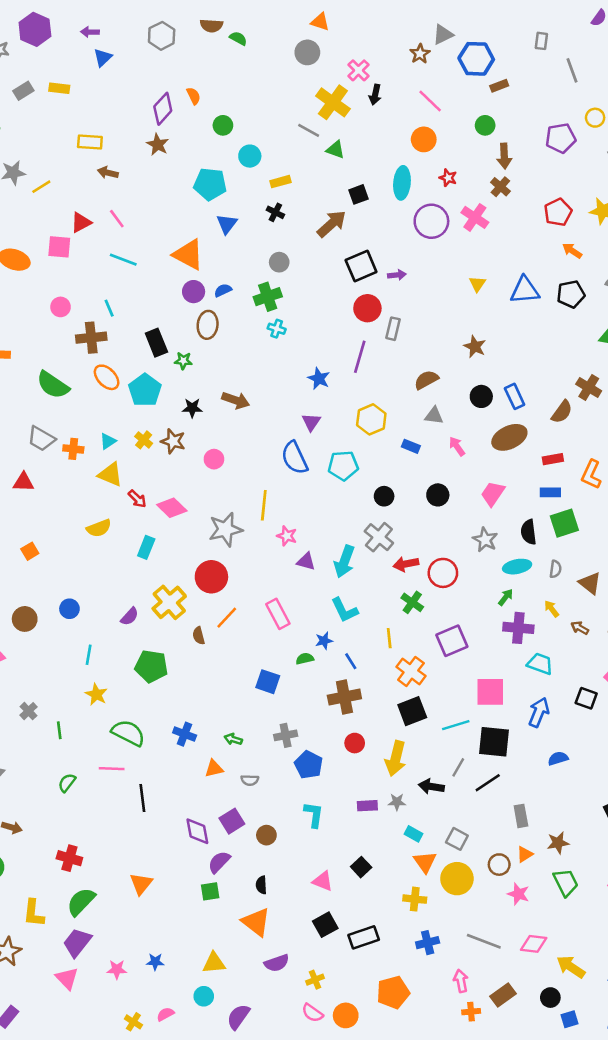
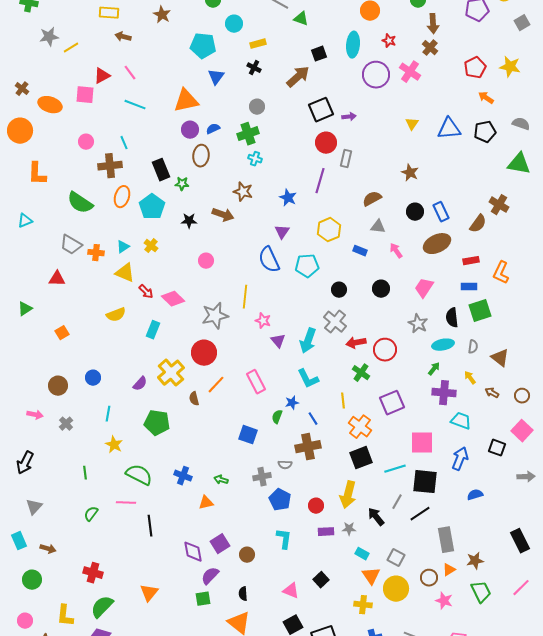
orange triangle: (188, 255) -> (186, 101), turned -40
orange ellipse: (107, 377) -> (122, 197), turned 60
brown star: (173, 441) -> (243, 192), moved
purple triangle: (306, 561) -> (278, 341), turned 35
green semicircle: (305, 659) -> (277, 417), turned -56
gray cross: (29, 711) -> (66, 424), moved
red circle: (355, 743) -> (316, 506), moved
gray semicircle: (250, 780) -> (285, 465), moved
black arrow: (431, 787) -> (376, 517), turned 42
gray rectangle: (521, 816) -> (446, 540), size x1.4

